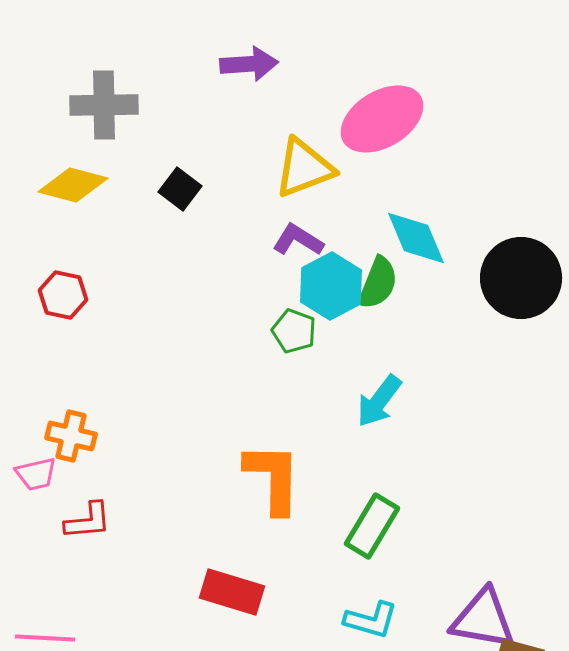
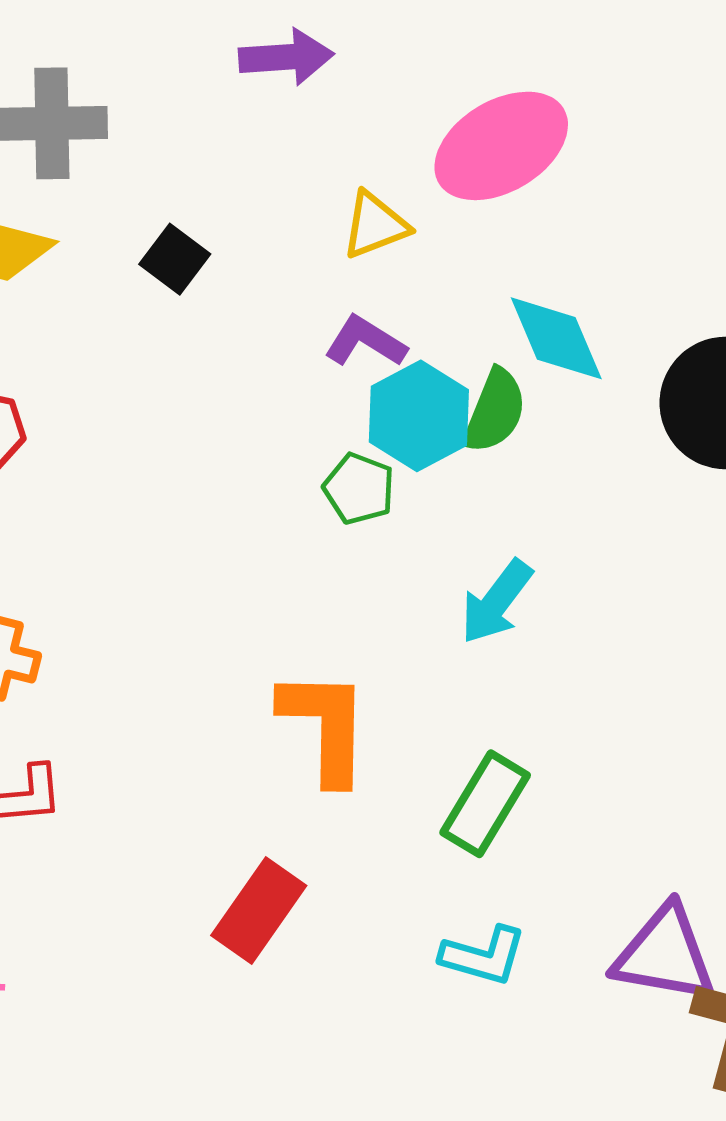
yellow triangle: (304, 168) -> (375, 225), size x0.7
red rectangle: (232, 592) -> (259, 911), turned -72

